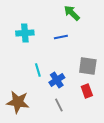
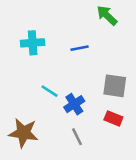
green arrow: (72, 13) -> (107, 15), moved
cyan line: (38, 70) -> (50, 91), turned -40
red rectangle: (87, 91) -> (113, 118), turned -48

